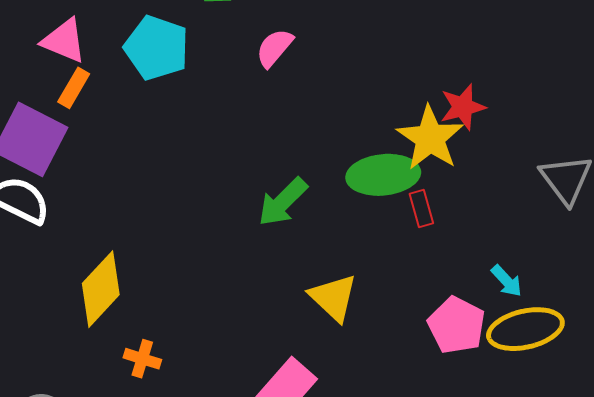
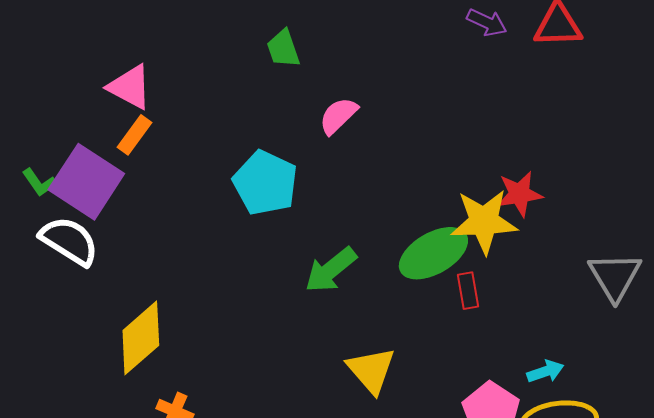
cyan pentagon: (157, 48) -> (265, 183), moved
yellow star: (430, 138) -> (484, 221), turned 30
green ellipse: (383, 175) -> (433, 253), turned -30
cyan arrow: (507, 281) -> (545, 371), turned -72

